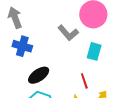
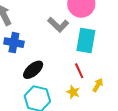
cyan rectangle: (94, 51) -> (86, 40), size x1.4

